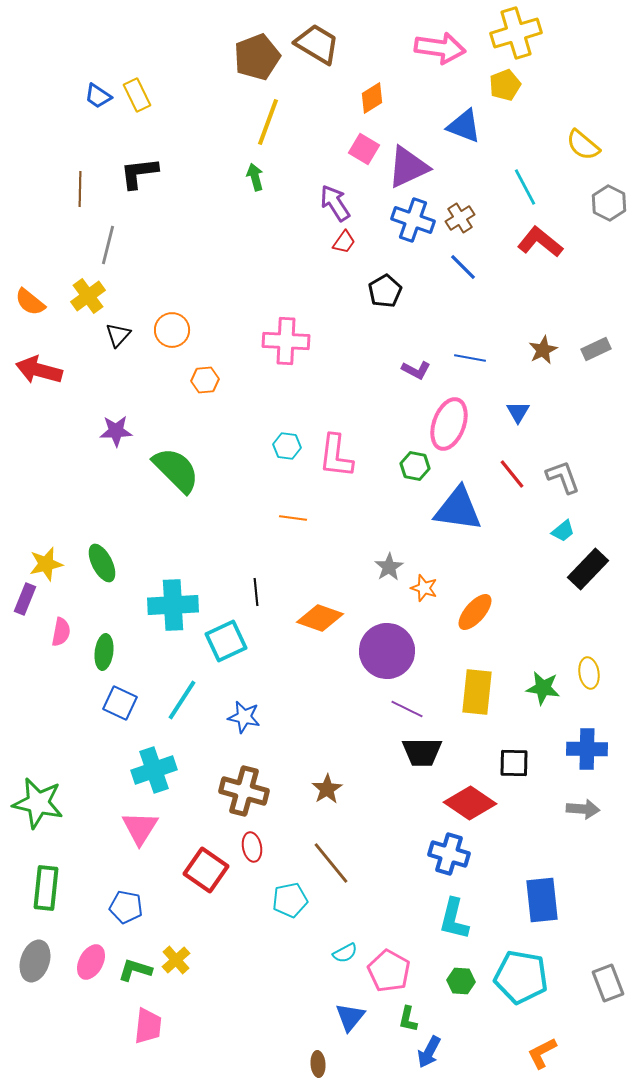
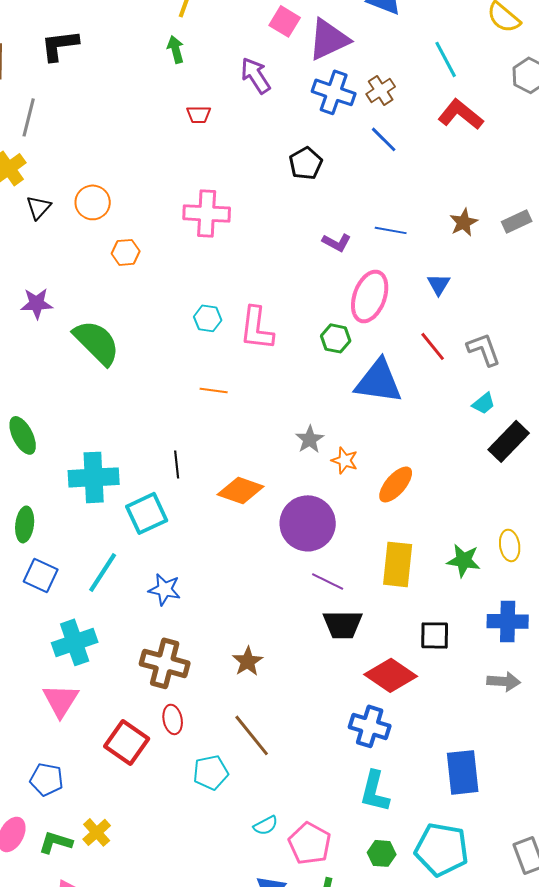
red trapezoid: (344, 242) -> (199, 114), moved, turned 55

